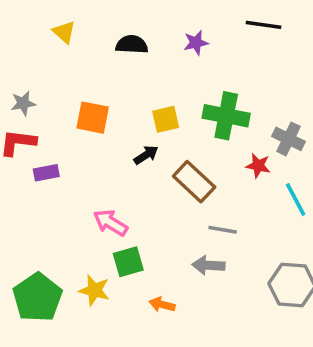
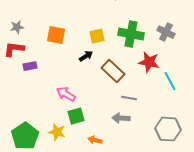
gray cross: (289, 139) -> (166, 32), moved
red star: (258, 166) -> (149, 62), size x1.5

